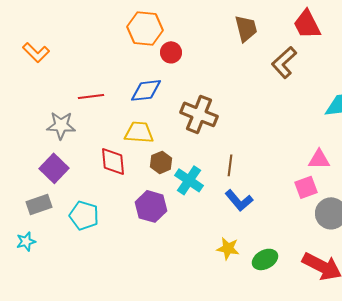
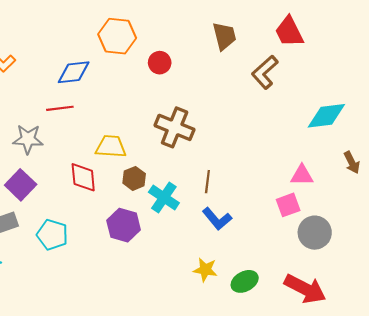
red circle: (171, 52) -> (160, 63), moved
blue diamond: (146, 90) -> (74, 72), moved

